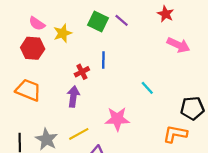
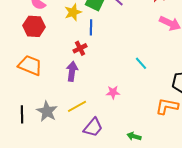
yellow star: (63, 33) -> (73, 12), moved
blue line: (103, 60) -> (91, 27), moved
pink star: (117, 119) -> (113, 92), size x0.6

